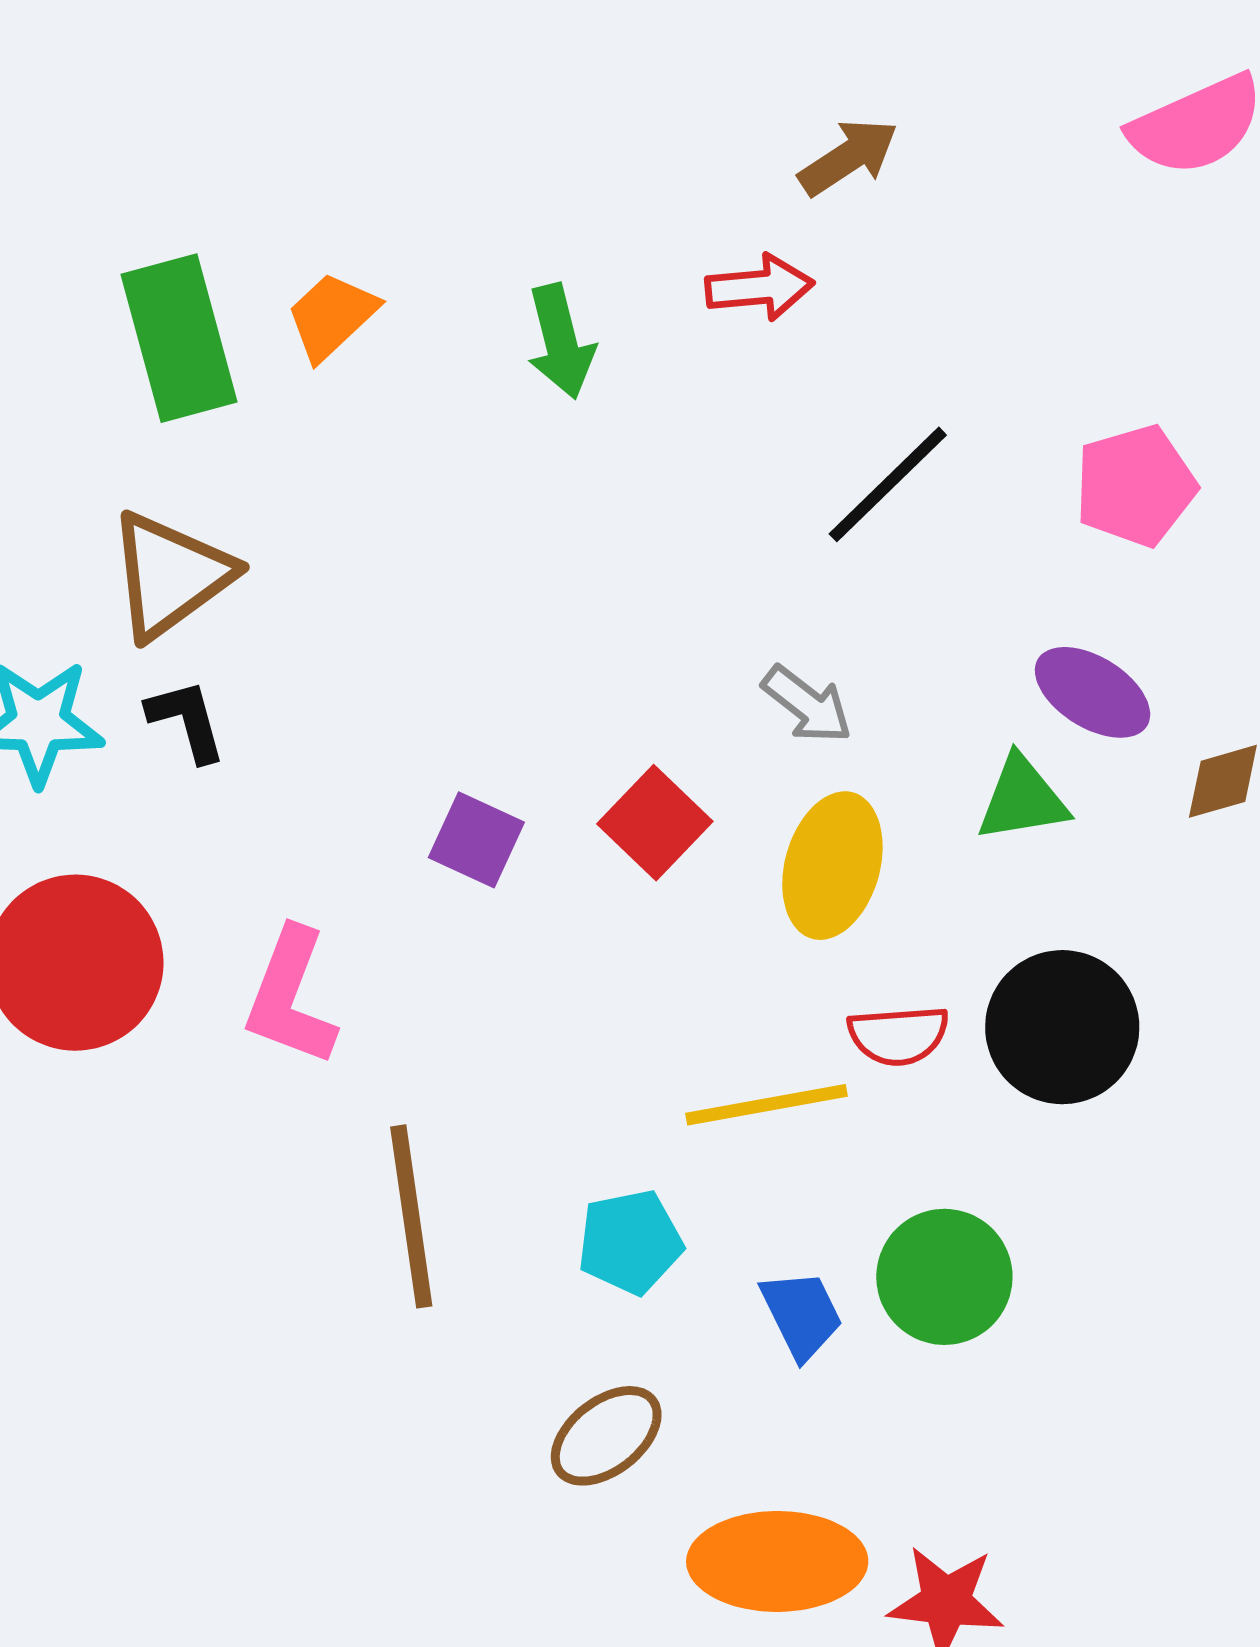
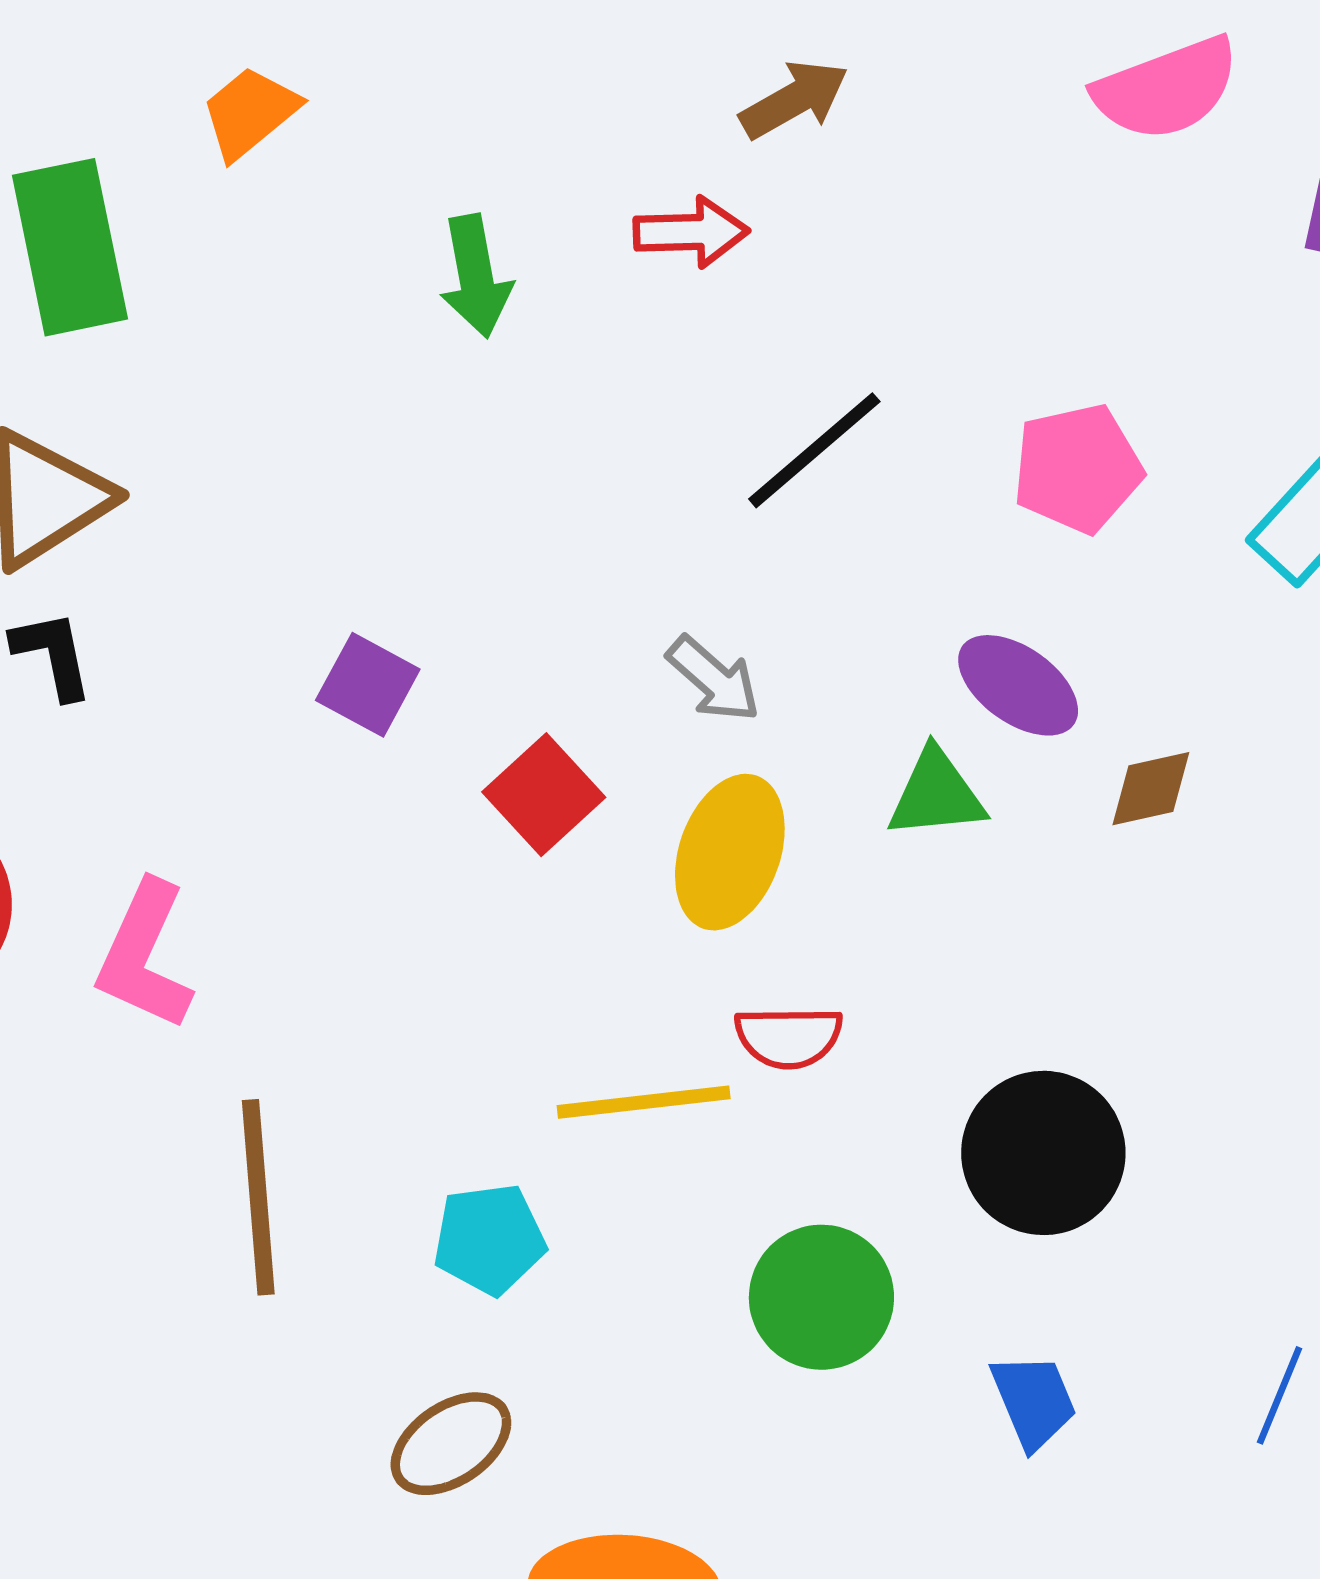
orange trapezoid: (332, 316) -> (250, 113), moved
purple square: (476, 840) -> (368, 685), moved
black circle: (1062, 1027) -> (1043, 1153), moved
blue trapezoid: (802, 1315) -> (1034, 1401), moved

